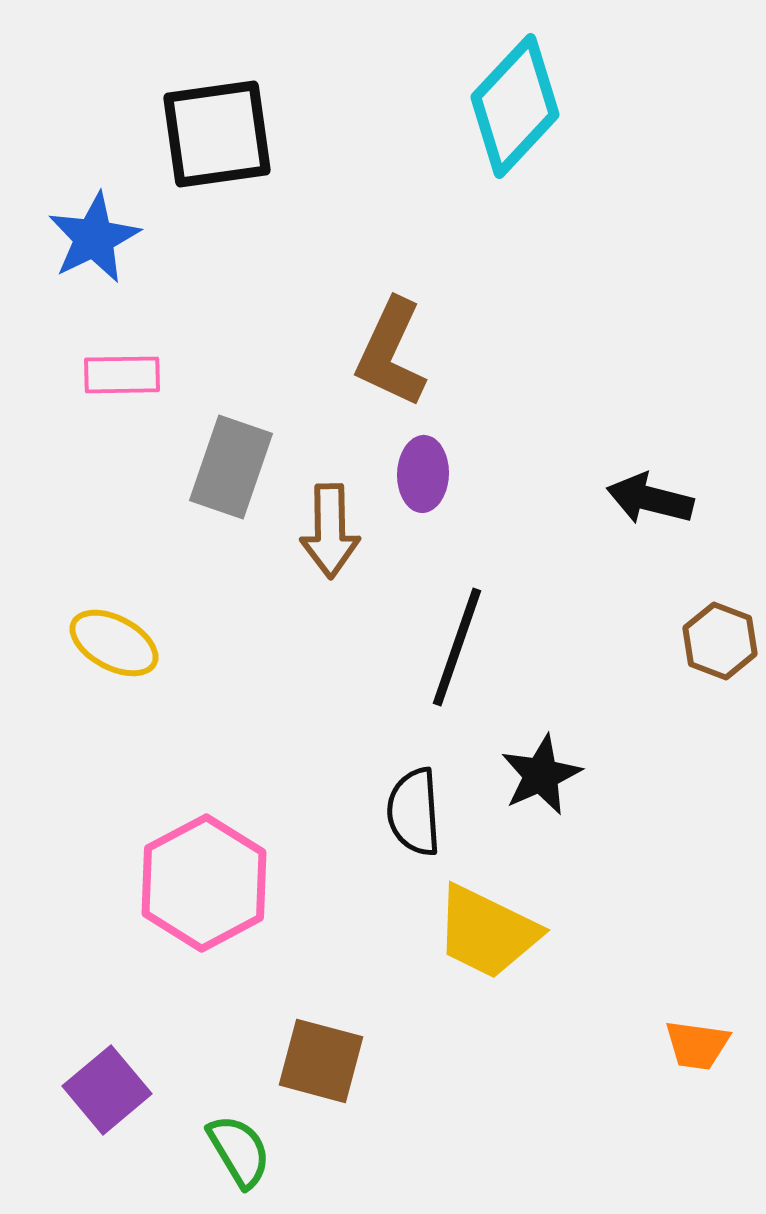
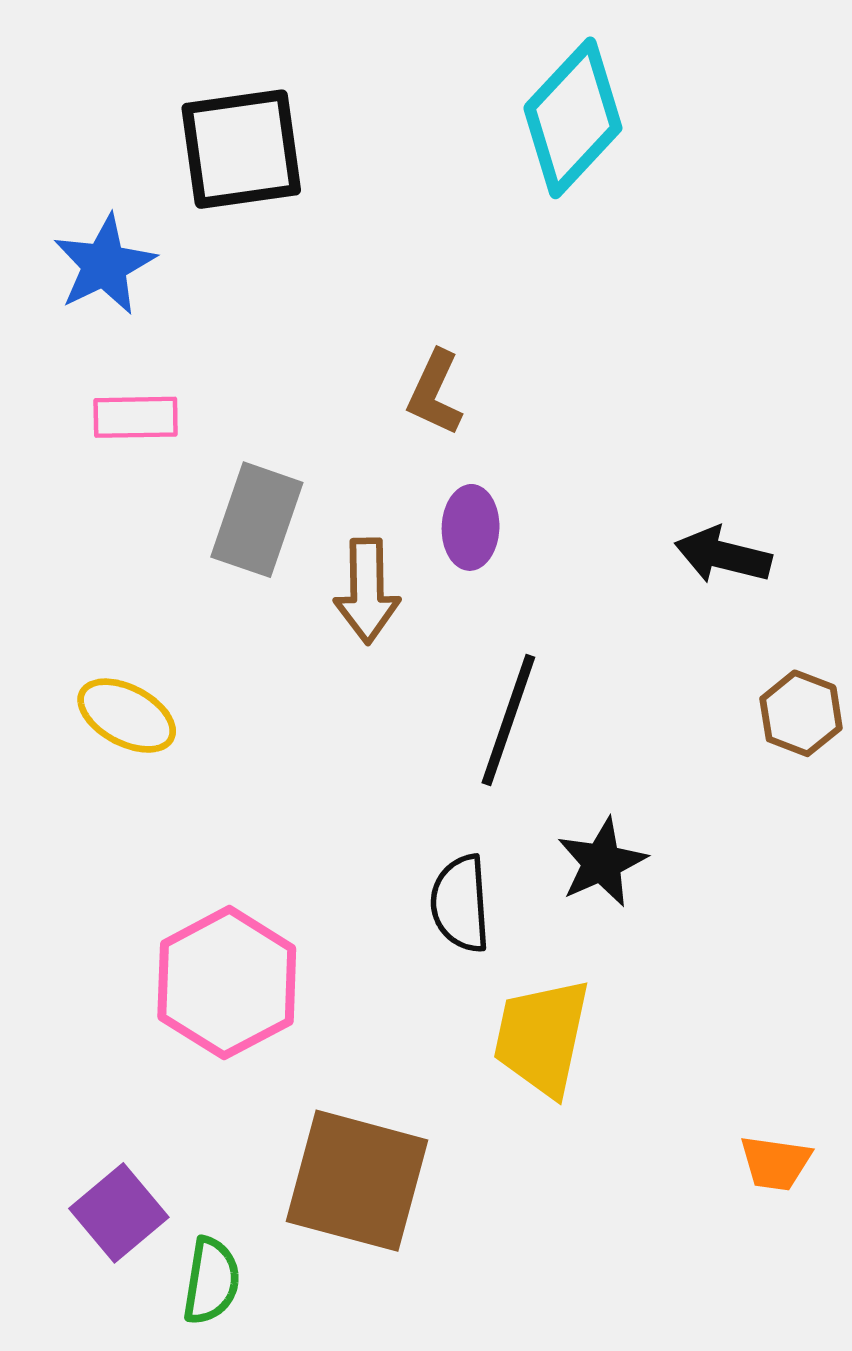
brown L-shape: (391, 353) -> (435, 393), size x0.7
yellow trapezoid: (487, 932) -> (542, 1037), turned 76
brown square: (321, 1061) -> (357, 1181), size x1.5
green semicircle: (239, 1151) -> (211, 1281), moved, turned 40

